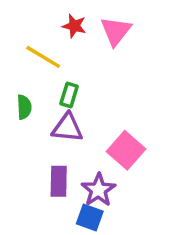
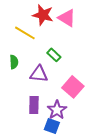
red star: (74, 26) -> (43, 15), size x1.5
pink triangle: (116, 31) -> (67, 18), turned -36
green rectangle: (69, 95) -> (54, 55), moved, turned -64

